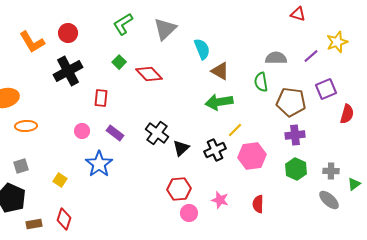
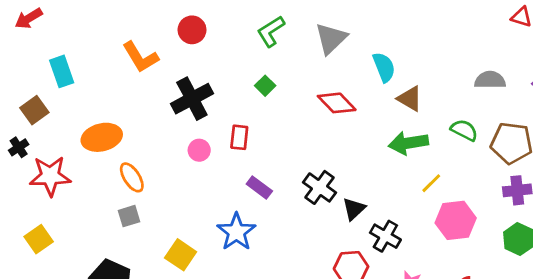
red circle: (68, 33) -> (192, 30), moved
red diamond: (149, 74) -> (337, 103), moved
green semicircle: (261, 82) -> (464, 130), moved, turned 126
orange ellipse: (26, 126) -> (132, 177), turned 60
pink circle: (82, 131) -> (199, 150), moved
black cross: (215, 150) -> (385, 236), moved, turned -35
gray square: (21, 166) -> (129, 216), moved
yellow square: (60, 180) -> (181, 255), size x1.5

